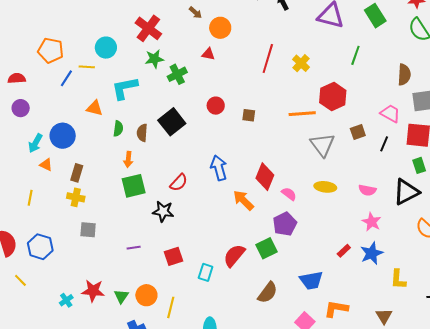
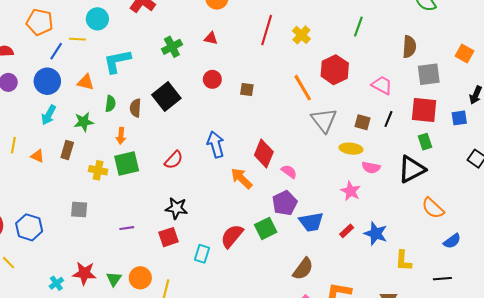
red triangle: (208, 54) -> (211, 38), moved
green star: (154, 59) -> (84, 122), moved
pink trapezoid: (390, 113) -> (382, 85), moved
orange line: (302, 114) -> (303, 88), turned 64
brown square: (358, 132) -> (363, 122), moved, turned 35
blue circle: (63, 136) -> (47, 81), moved
cyan arrow: (35, 143) -> (49, 115), moved
orange triangle: (46, 165) -> (37, 156), moved
yellow ellipse: (325, 187) -> (351, 149), moved
yellow cross: (76, 197) -> (98, 170), moved
yellow line: (30, 198) -> (13, 145), moved
black star: (163, 211) -> (176, 208), moved
pink star: (372, 222) -> (351, 191), moved
blue star: (372, 253) -> (376, 234), turned -30
blue trapezoid: (311, 280) -> (311, 222), moved
brown semicircle: (268, 293) -> (303, 269), moved

